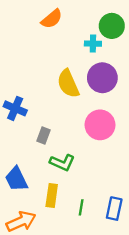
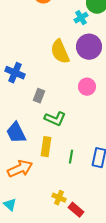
cyan cross: (93, 44) -> (81, 18), turned -32
pink circle: (100, 125) -> (87, 87), size x0.7

